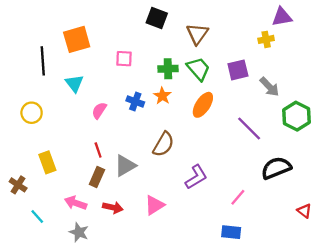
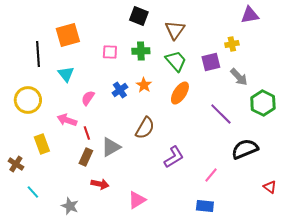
yellow cross: (266, 39) -> (232, 44), moved
green cross: (168, 69) -> (141, 51), moved
blue cross: (135, 101) -> (120, 90), turned 35
yellow circle: (32, 113) -> (28, 100), size x1.4
pink arrow: (76, 203) -> (67, 120), moved
pink triangle: (154, 205) -> (137, 200), moved

